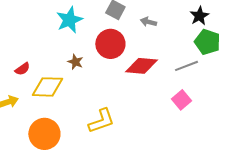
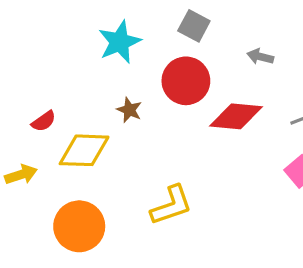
gray arrow: (148, 22) -> (260, 57), moved

